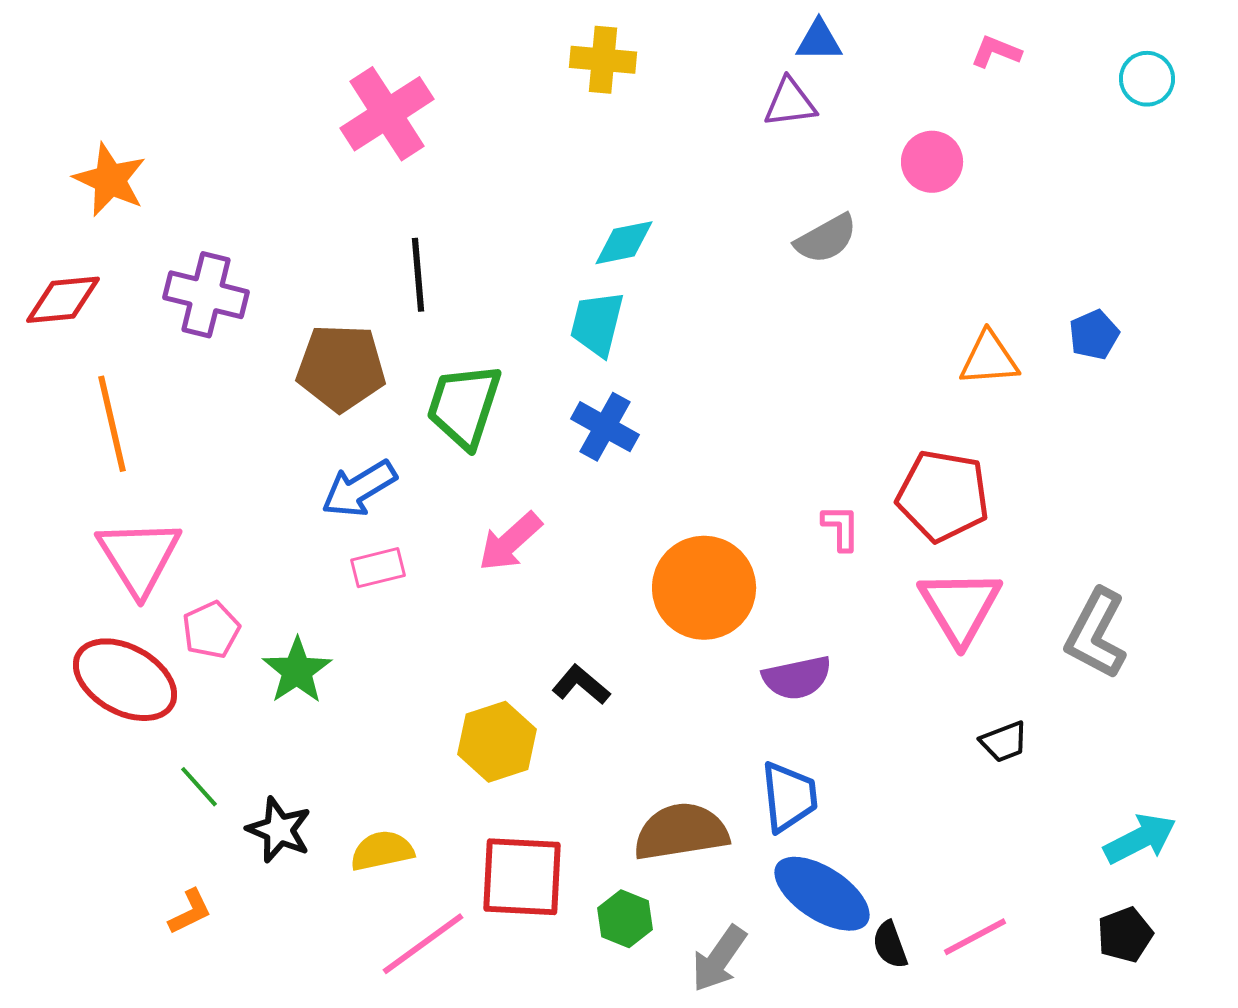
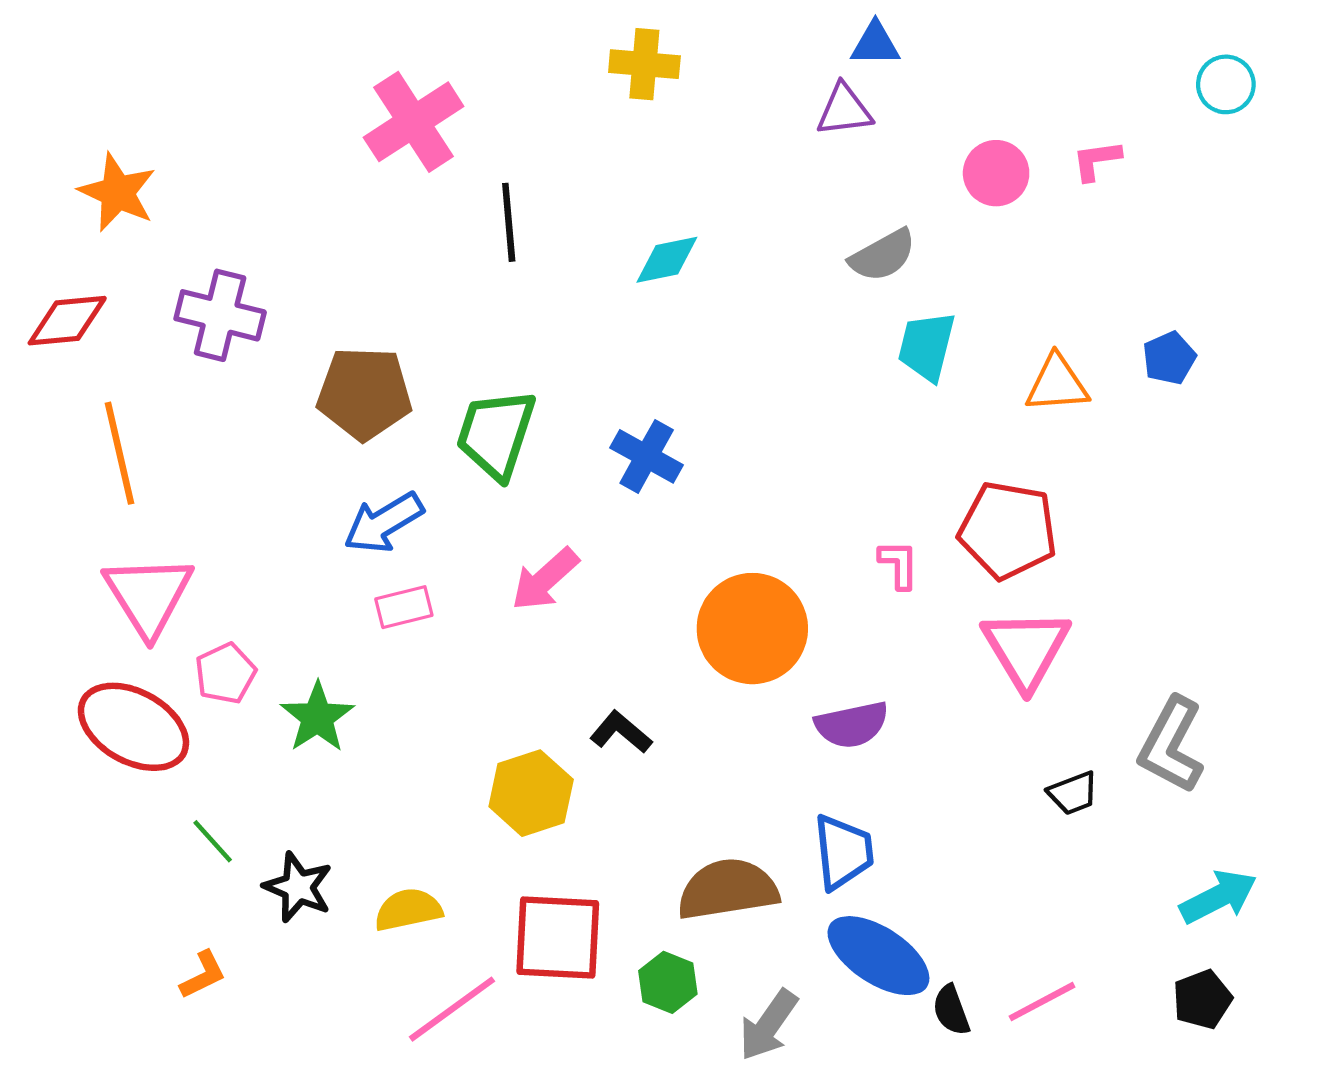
pink L-shape: (996, 52) -> (1097, 160), moved, turned -30
black line: (418, 275) -> (509, 222), moved
cyan trapezoid: (597, 324) -> (927, 346), moved
gray L-shape: (1096, 634) -> (1171, 745), moved

